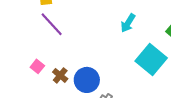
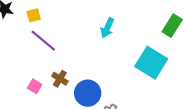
cyan arrow: (128, 23) -> (107, 28), moved
brown cross: (60, 75) -> (60, 79), moved

